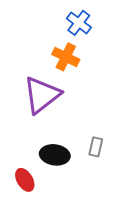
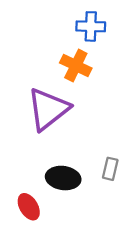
blue cross: (79, 23) -> (91, 26), turned -35

